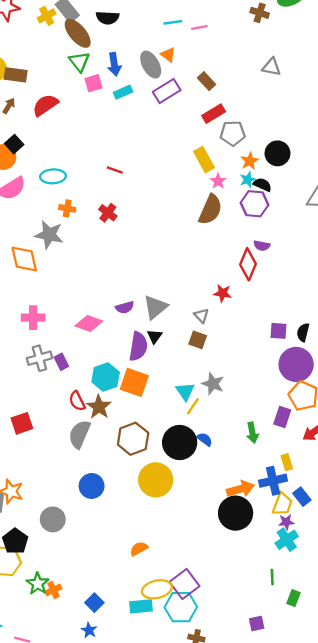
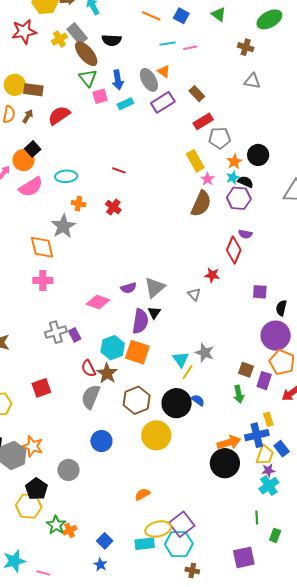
brown cross: (260, 13) -> (246, 47), moved
gray star: (49, 235) -> (63, 226), turned 30
pink cross: (33, 318) -> (43, 281), moved
purple square: (279, 331) -> (260, 292), moved
brown square: (198, 340) -> (246, 370), moved
purple square: (257, 623) -> (244, 557), size x1.6

